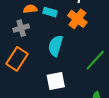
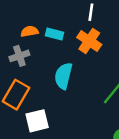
white square: (56, 81) -> (37, 121), moved

